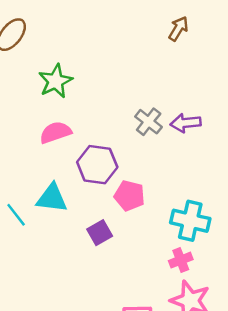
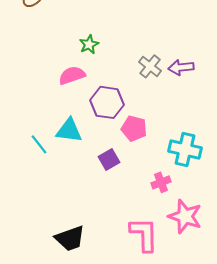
green star: (55, 81) -> (89, 44), moved, size x0.7
pink cross: (181, 260) -> (161, 182), moved

